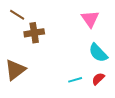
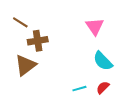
brown triangle: (15, 70) -> (25, 65), moved

